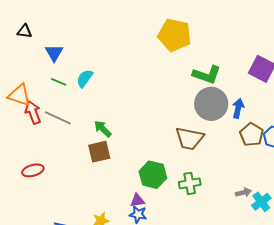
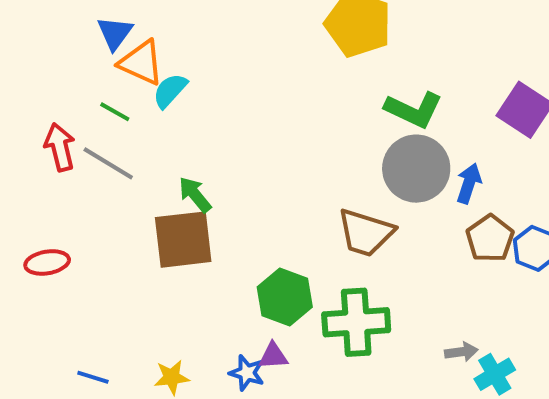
green line: (59, 82) -> (115, 112), moved
orange triangle: (19, 95) -> (141, 63), moved
brown square: (99, 152) -> (183, 240), size x1.4
green cross: (190, 183) -> (356, 322), size x1.5
purple triangle: (137, 200) -> (273, 356), moved

